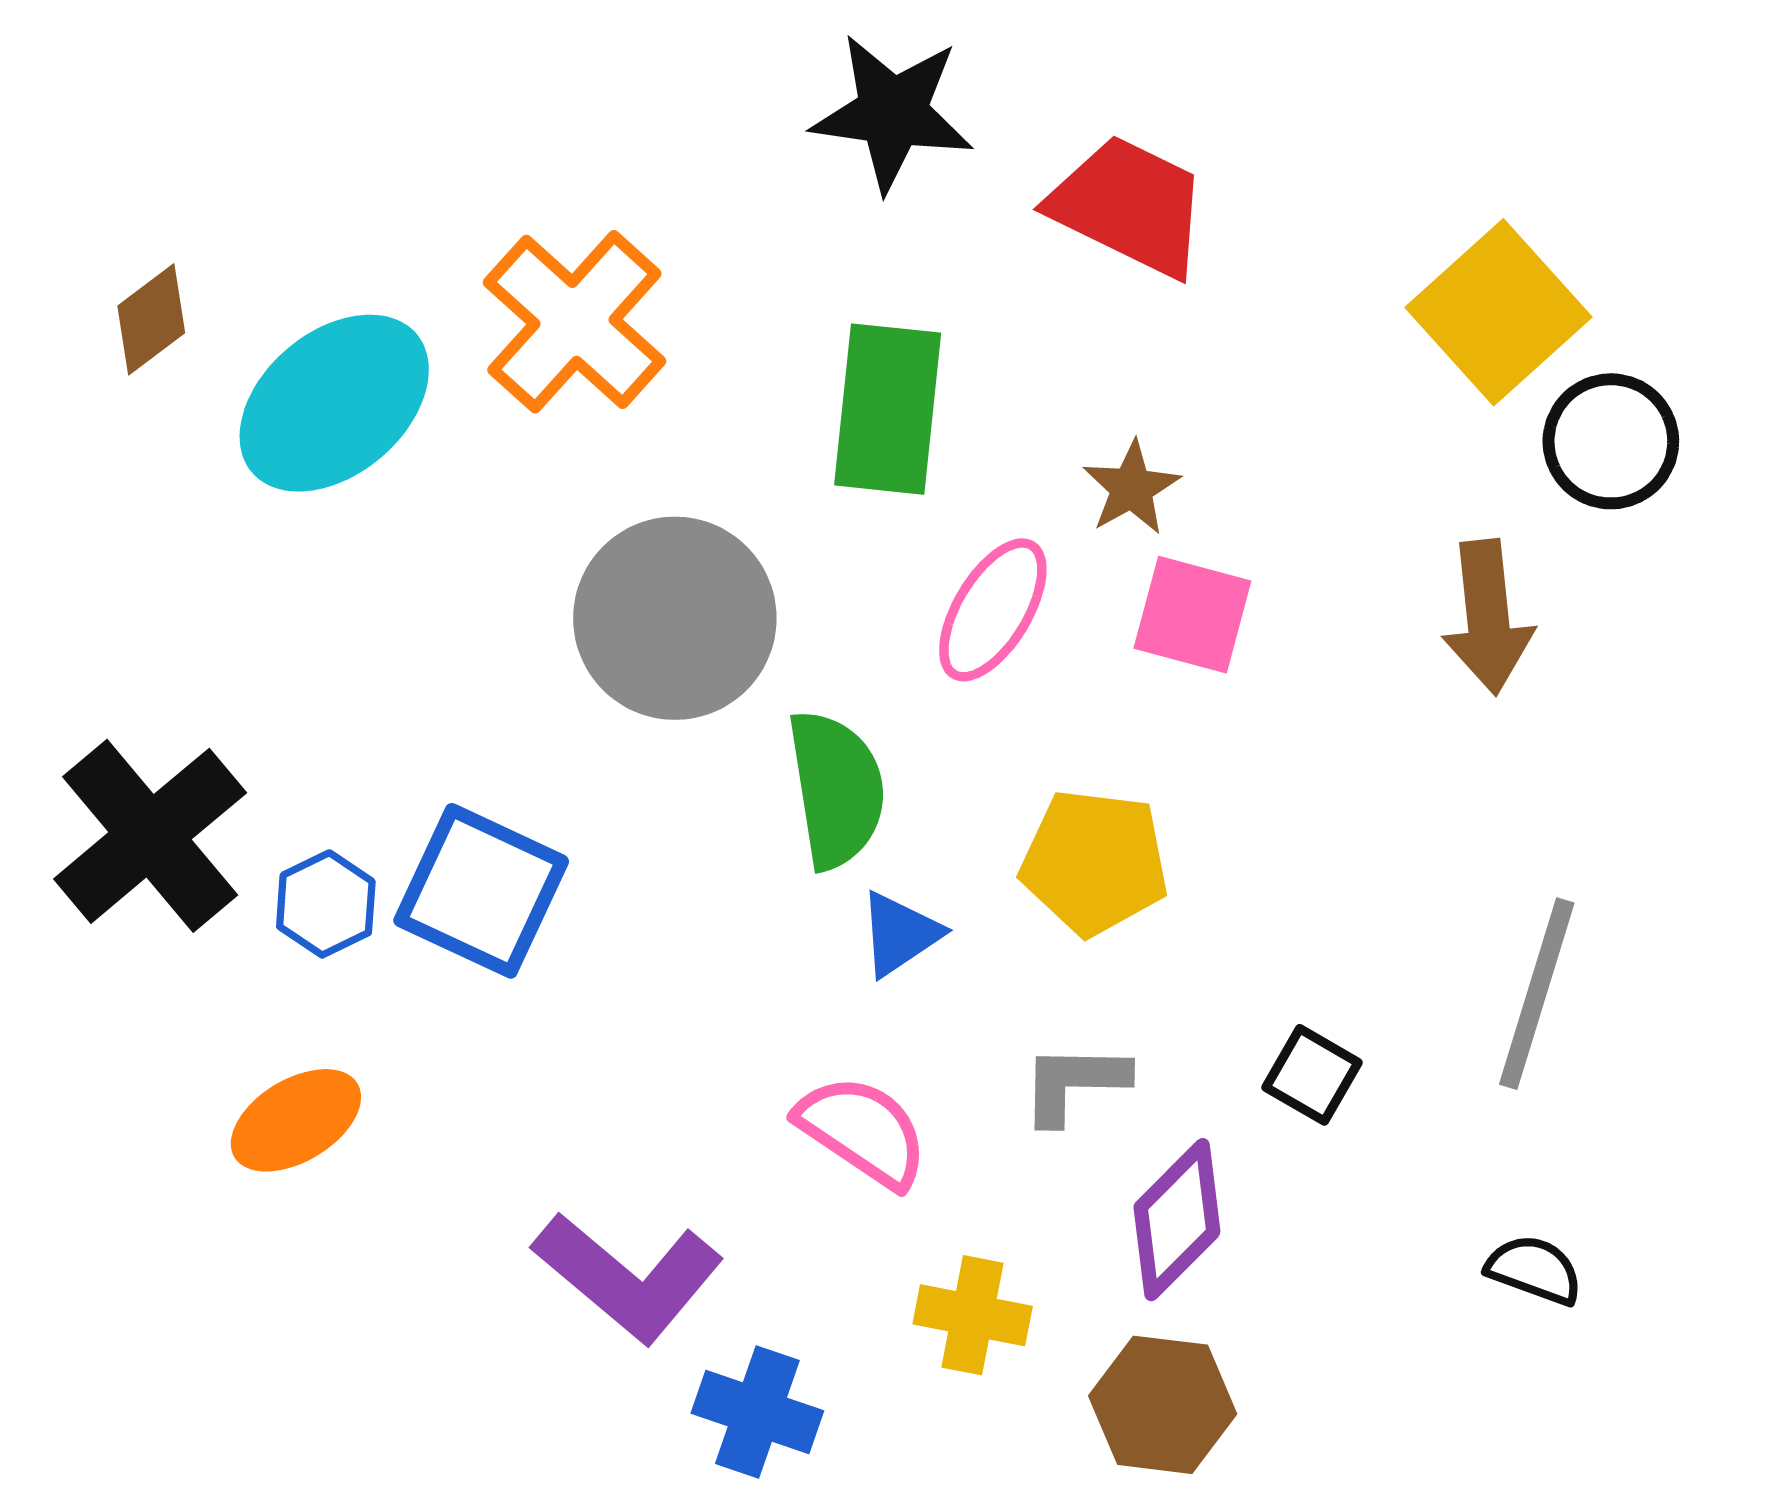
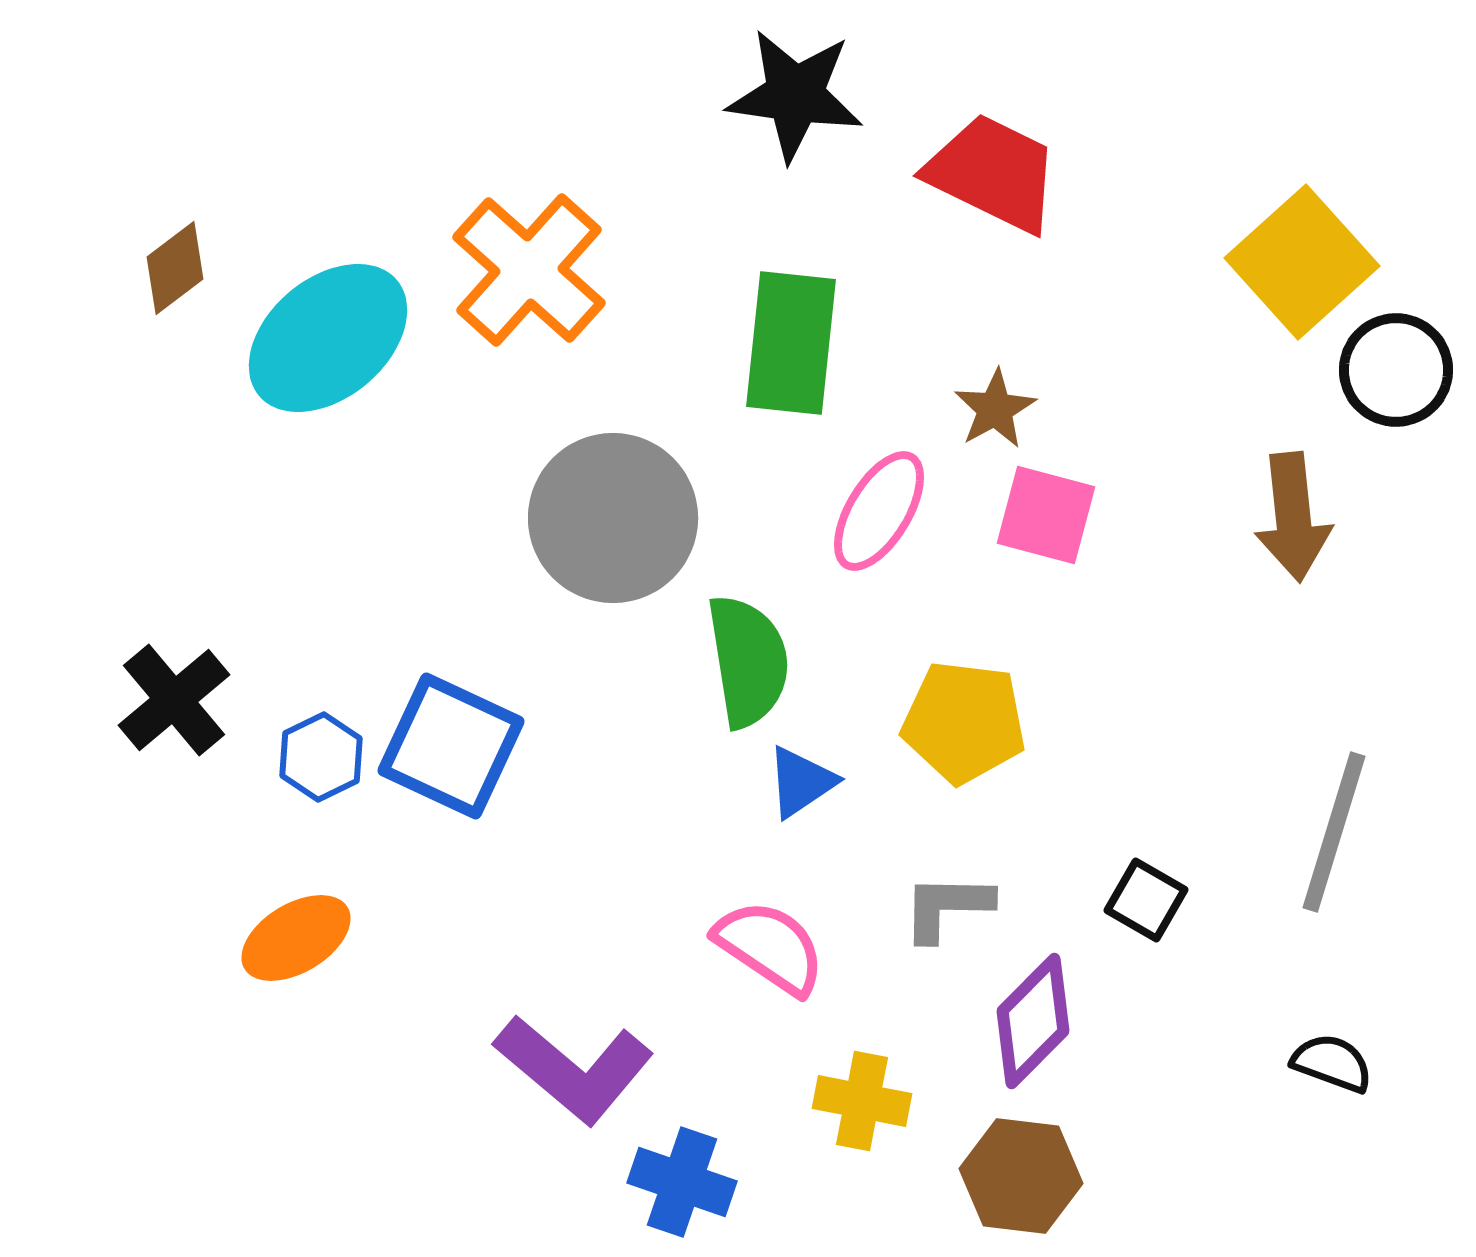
black cross: (150, 836) -> (174, 700), size x0.7

